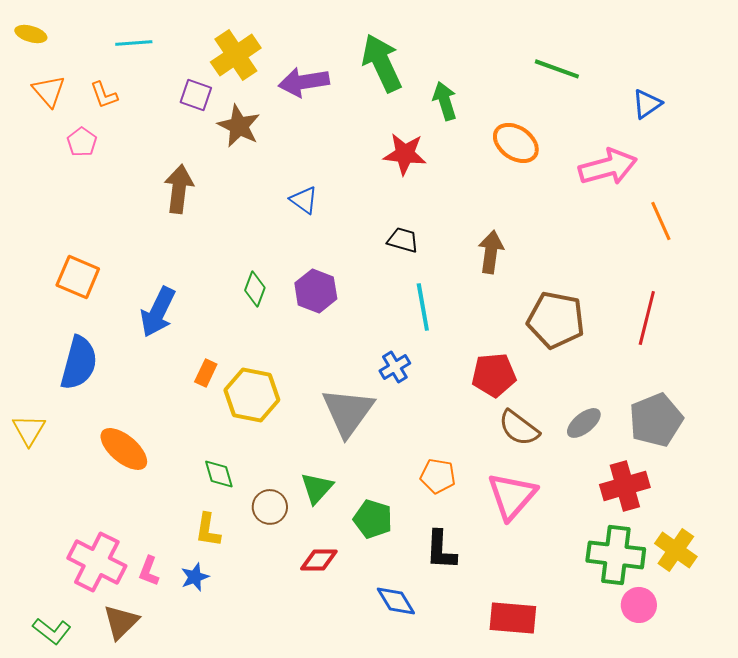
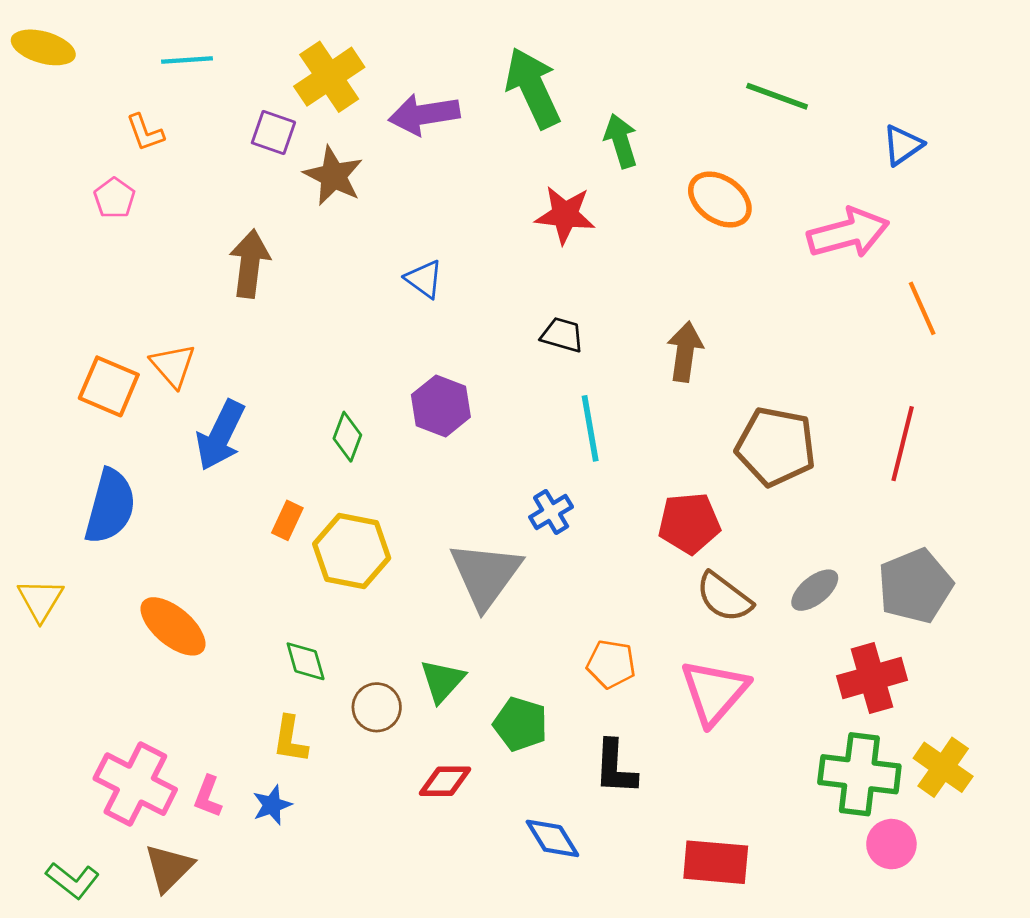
yellow ellipse: (31, 34) -> (43, 47), size x1.4
orange triangle: (49, 91) -> (173, 366), moved
green diamond: (255, 289) -> (347, 437), moved

